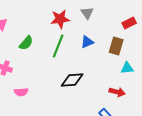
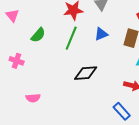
pink semicircle: (21, 92) -> (33, 98), moved

